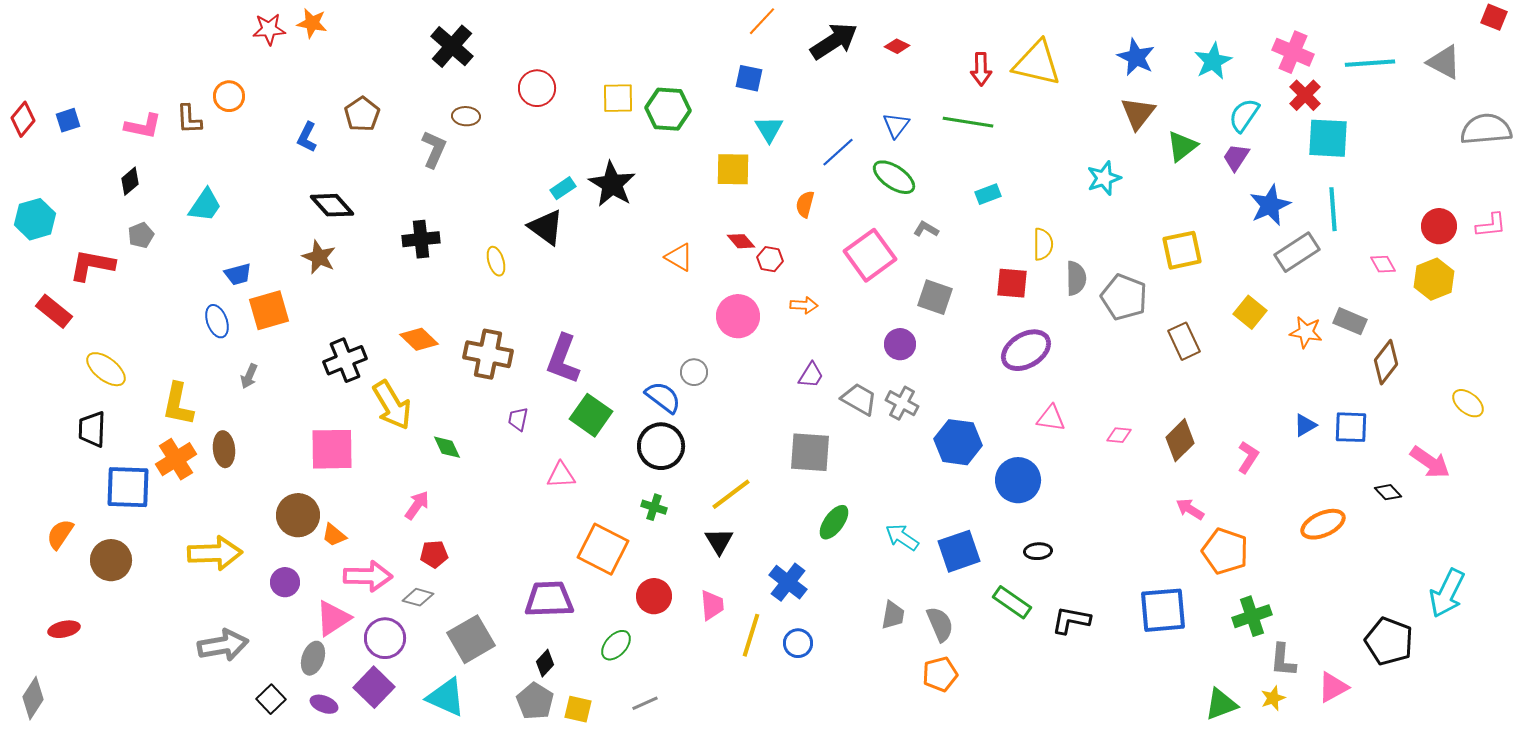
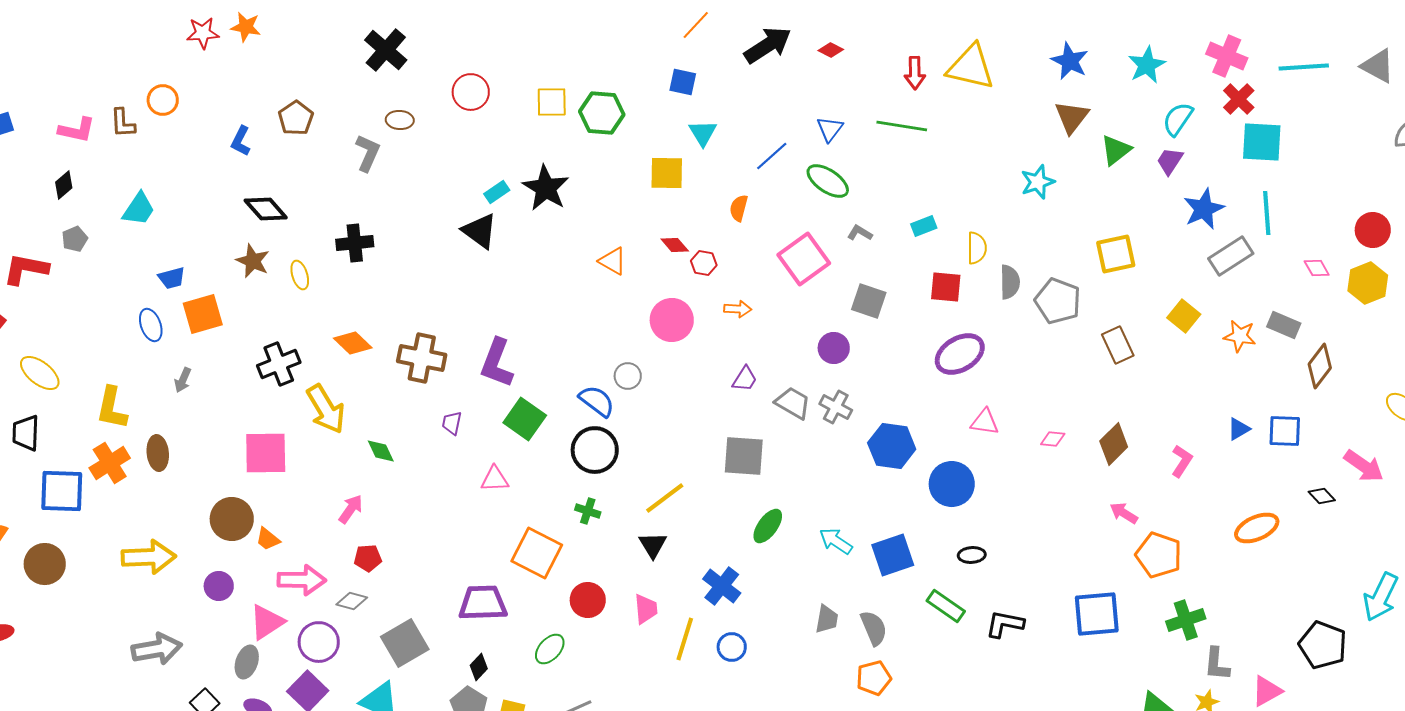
cyan rectangle: (988, 194) -> (924, 226), moved
yellow ellipse: (496, 261) -> (300, 275), moved

